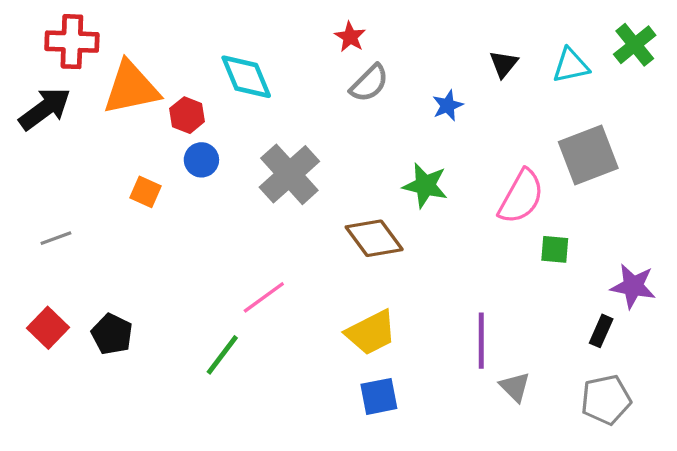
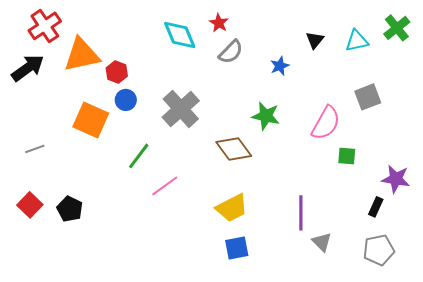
red cross: (72, 42) -> (45, 26), turned -36
cyan diamond: (246, 77) -> (180, 35), moved
gray square: (588, 155) -> (368, 97), size x0.7
orange square: (145, 192) -> (91, 120), size x1.8
green line: (222, 355) -> (139, 156), moved

